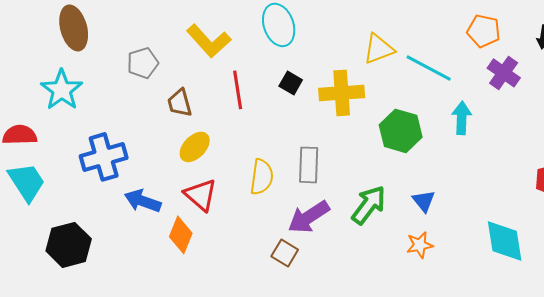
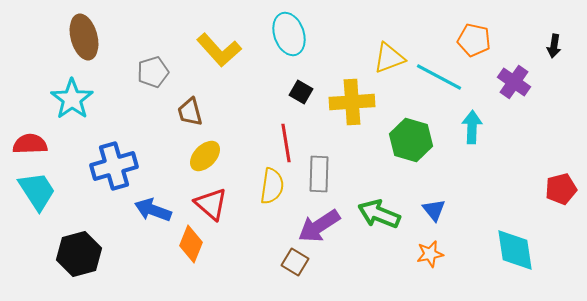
orange pentagon: (484, 31) -> (474, 40), moved
red line: (238, 90) -> (286, 143), moved
green arrow: (369, 205) -> (379, 214), turned -105

